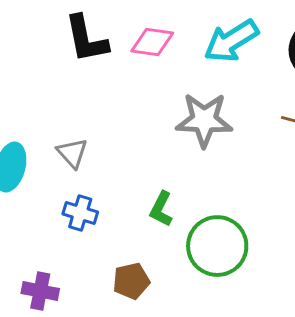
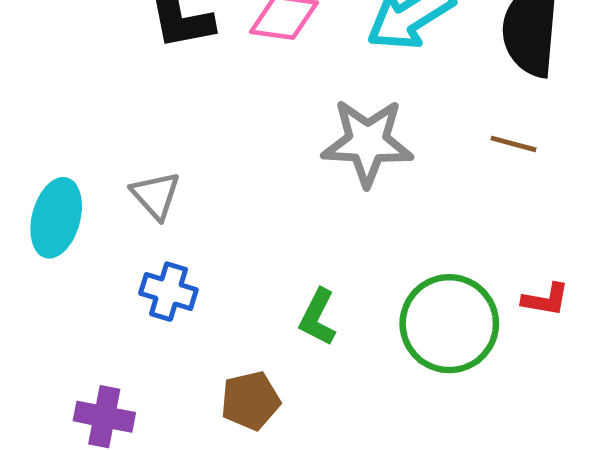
green L-shape: (161, 209) -> (318, 317), moved
green circle: (217, 246) -> (449, 324), moved

